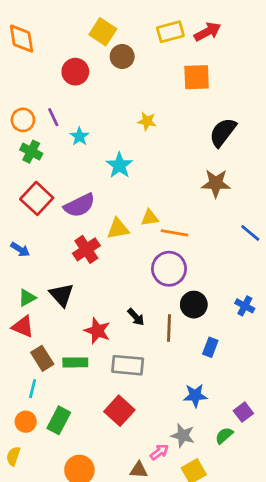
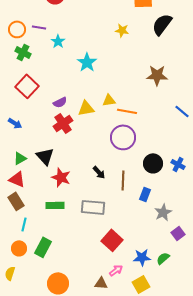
purple line: (53, 117) -> (39, 27), turned -56
yellow star: (147, 121) -> (122, 30), moved
black semicircle: (223, 132) -> (162, 24), moved
purple semicircle: (79, 205) -> (60, 102), moved, size x0.6
black circle: (194, 305) -> (153, 163), moved
red star: (97, 331) -> (61, 177), moved
blue rectangle: (210, 347) -> (145, 194), moved
brown rectangle: (42, 358) -> (16, 201), moved
blue star: (195, 396) -> (142, 257), moved
red square: (119, 411) -> (112, 240), moved
purple square: (243, 412) -> (178, 233), moved
gray star: (183, 435) -> (163, 212), moved, turned 30

